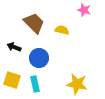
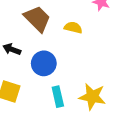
cyan rectangle: (35, 84) -> (58, 97), moved

